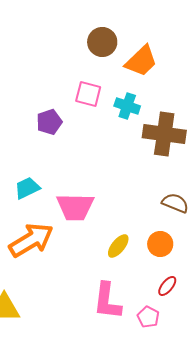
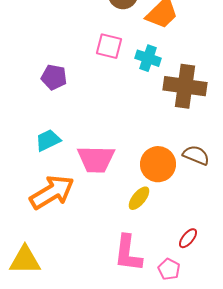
purple pentagon: (49, 122) -> (54, 77), moved, turned 30
orange circle: (160, 244) -> (158, 164), moved, size x1.4

